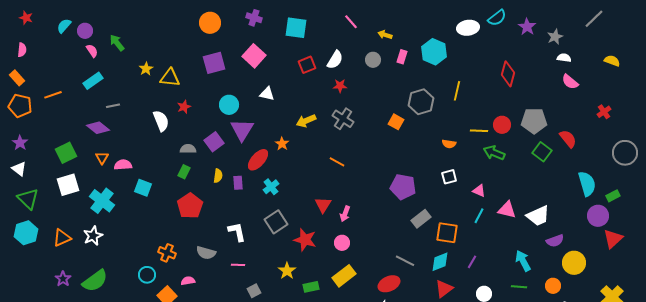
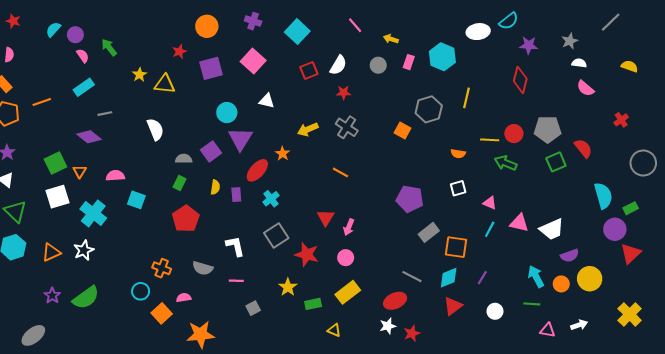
purple star: (527, 27) -> (529, 45), moved, turned -30
cyan square: (296, 28) -> (297, 32), turned 35
red star: (184, 107) -> (179, 52), moved
green square: (542, 152) -> (556, 162), turned 30
orange triangle: (102, 158) -> (80, 171), moved
orange circle: (553, 286) -> (561, 284), moved

